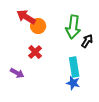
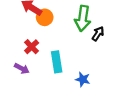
red cross: (35, 52) -> (32, 47), moved
cyan rectangle: (74, 67) -> (57, 62), moved

